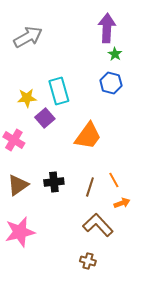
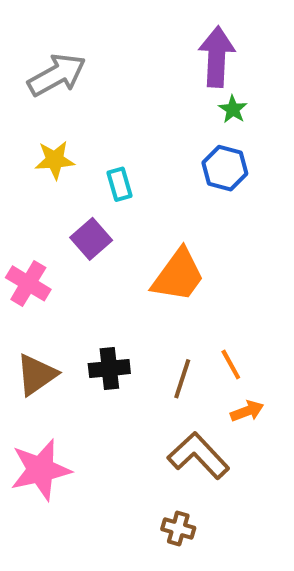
cyan rectangle: (59, 91) -> (119, 184), size x0.6
yellow star: (27, 98) -> (55, 160), moved

